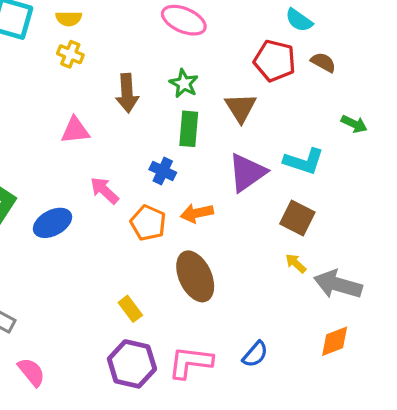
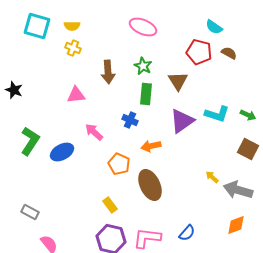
green arrow: (354, 124) -> (248, 115), moved
brown square: (297, 218) -> (248, 149), moved
orange pentagon: (148, 223) -> (119, 164), moved

